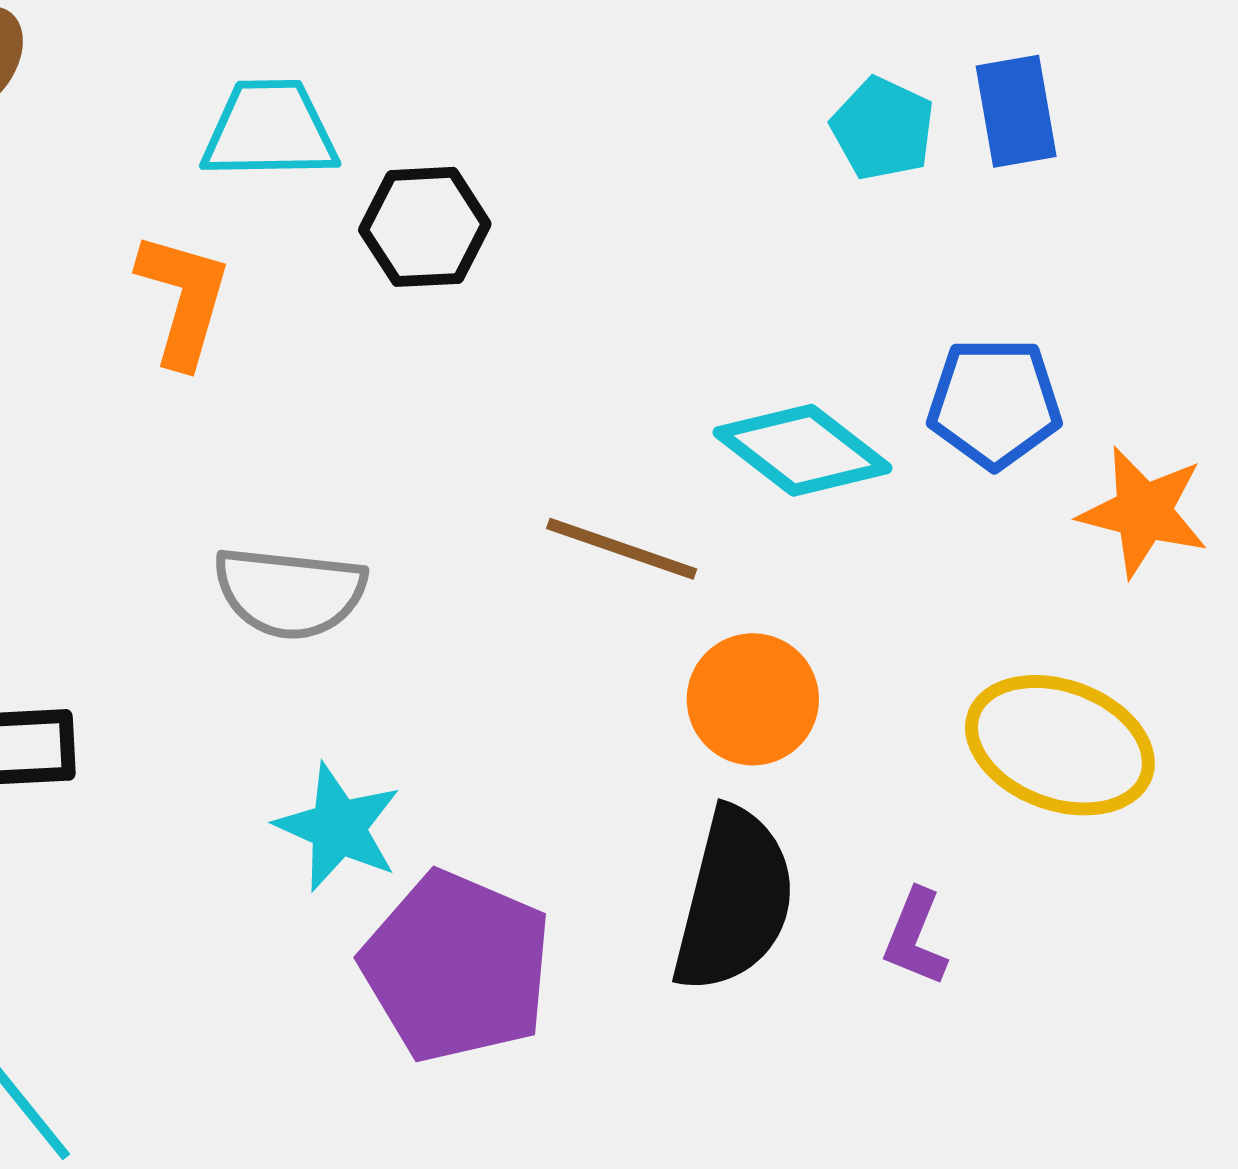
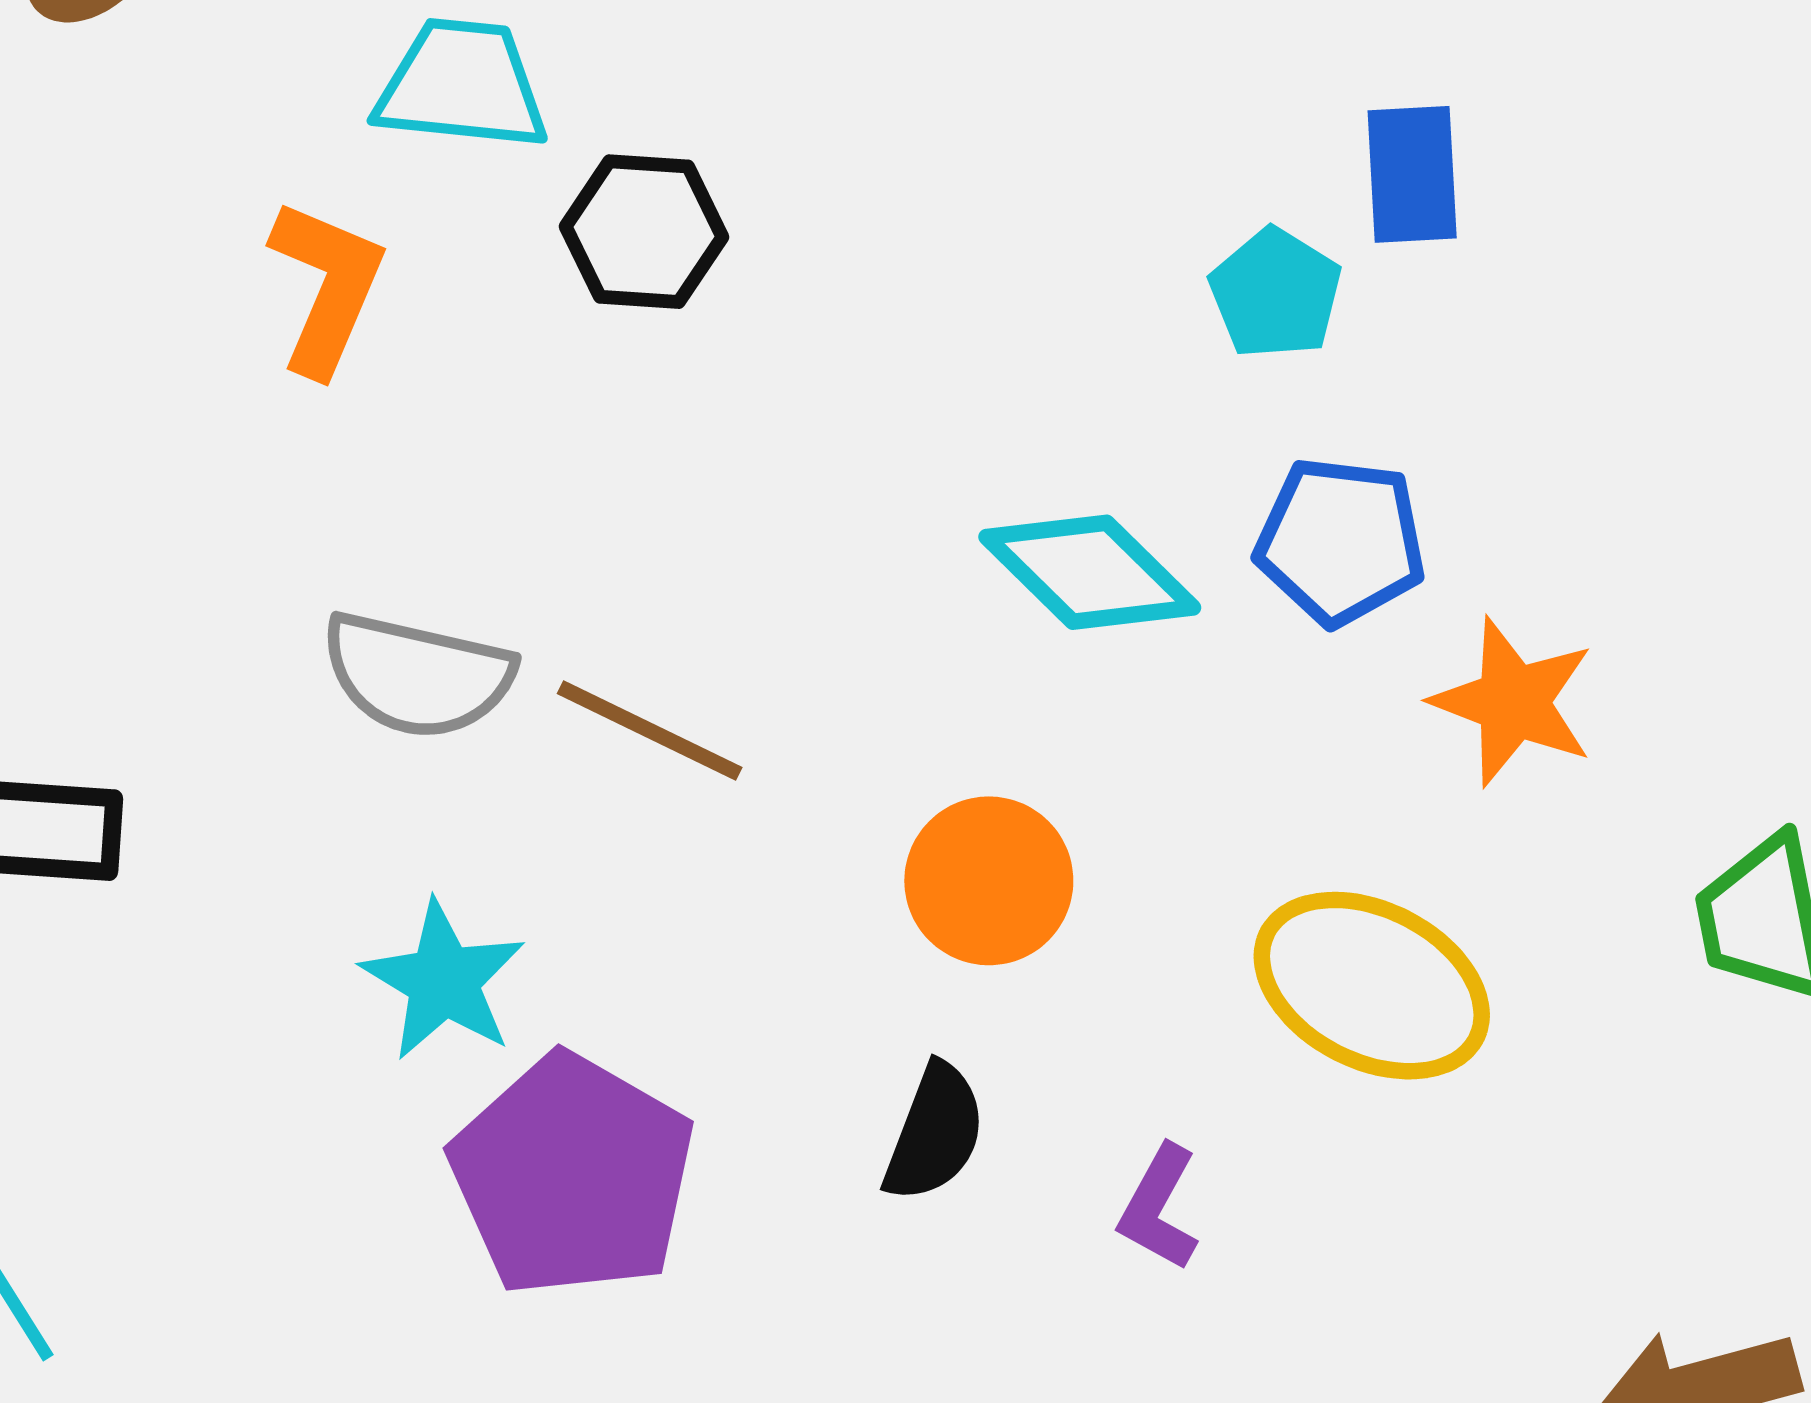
cyan pentagon: (883, 129) -> (1276, 293), moved
brown line: (622, 549) -> (650, 731), moved
black semicircle: (734, 900) -> (935, 1133), size x0.6

